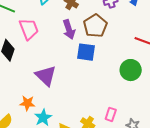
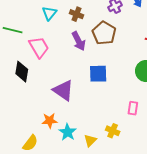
blue square: (86, 52) -> (98, 74), moved
pink rectangle: (111, 114) -> (133, 108), moved

